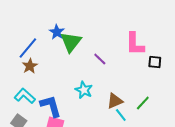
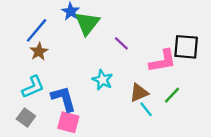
pink L-shape: (135, 44) -> (163, 61), moved, turned -100
black square: (155, 62) -> (186, 47), size x1.6
cyan L-shape: (25, 96) -> (33, 87), turned 115

